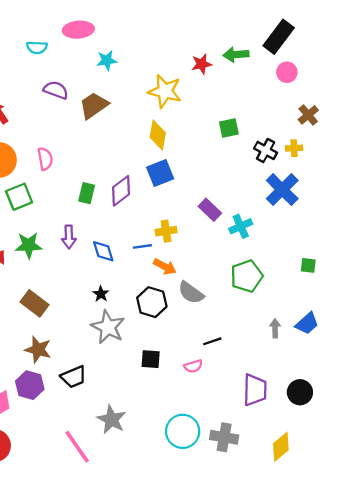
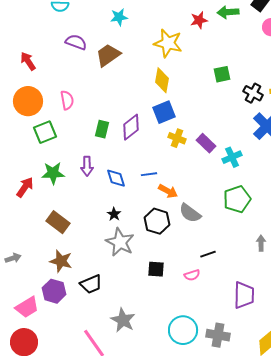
yellow cross: (166, 231) -> (177, 138), moved, turned 30

